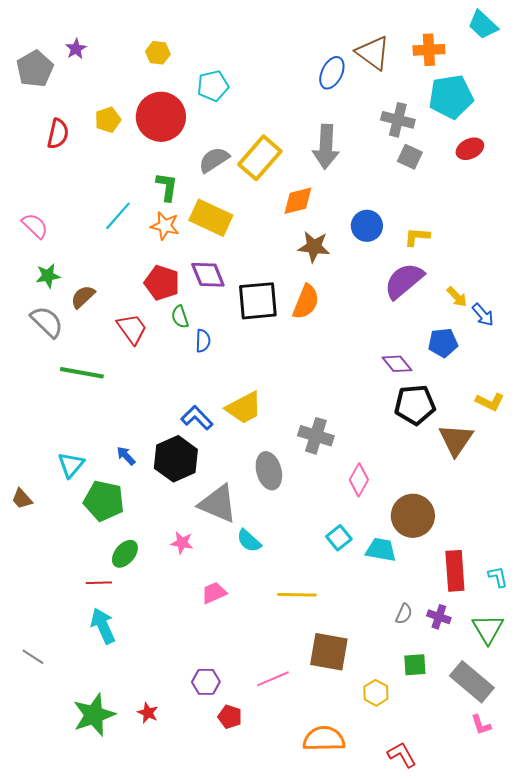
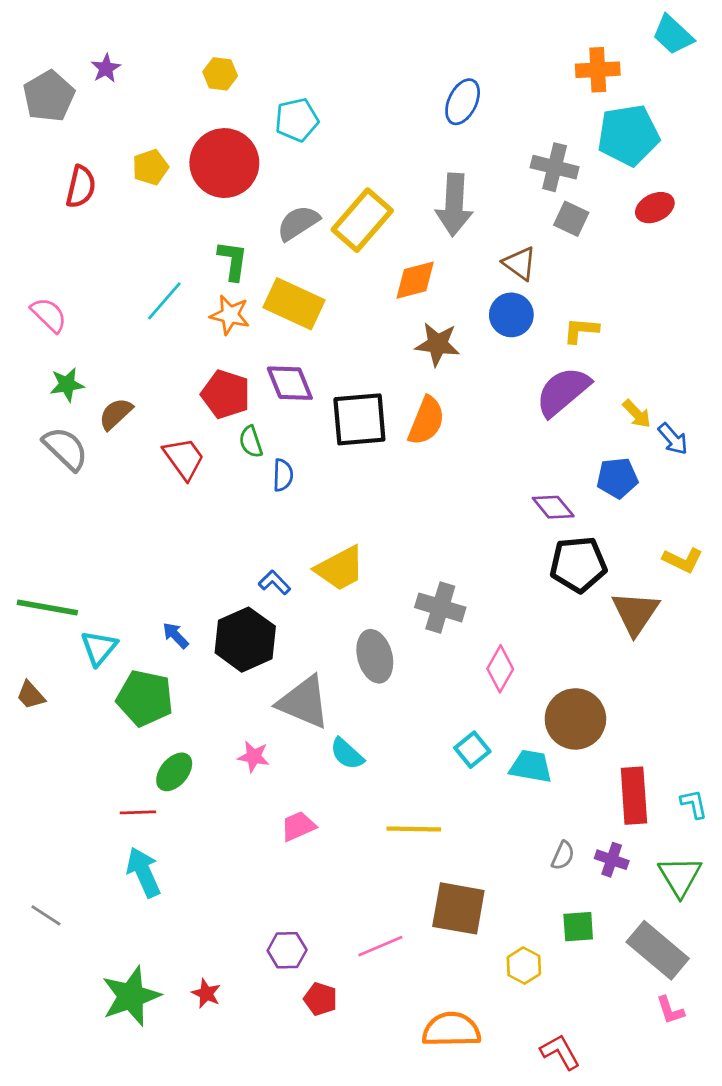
brown triangle: (373, 53) -> (520, 263), moved, size x0.7
green line: (82, 373) -> (47, 607), moved
blue L-shape: (197, 418) -> (274, 582), size x0.7

